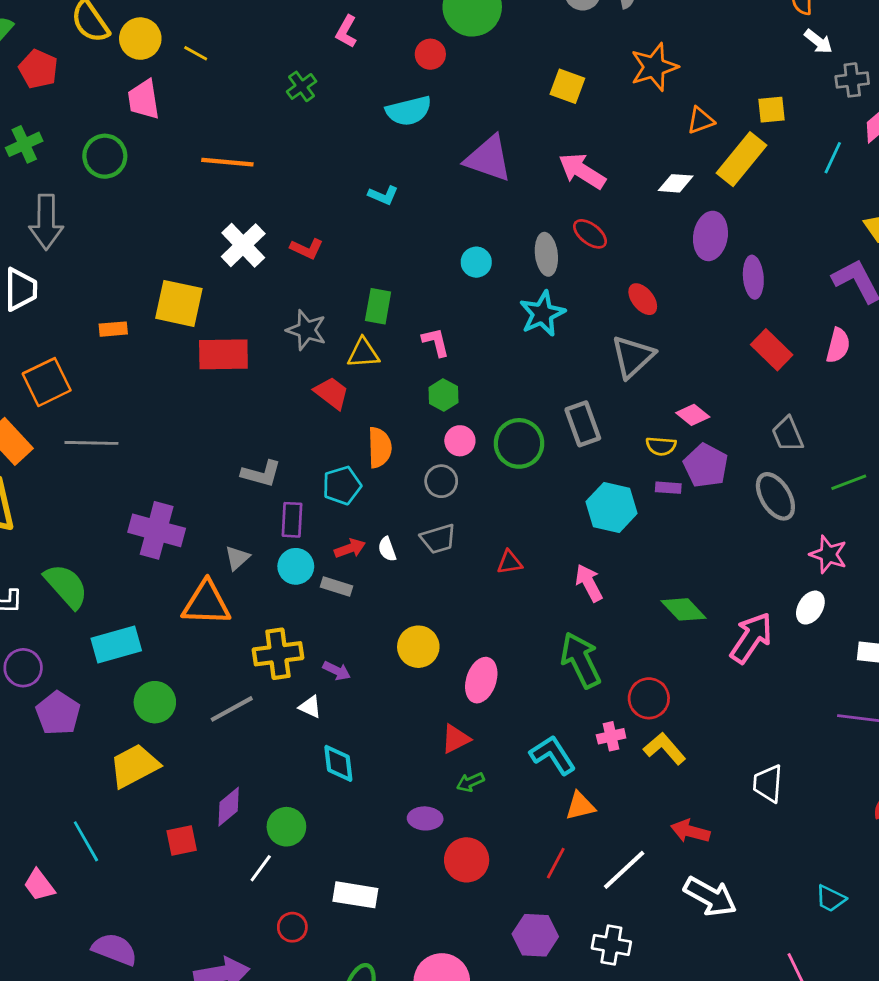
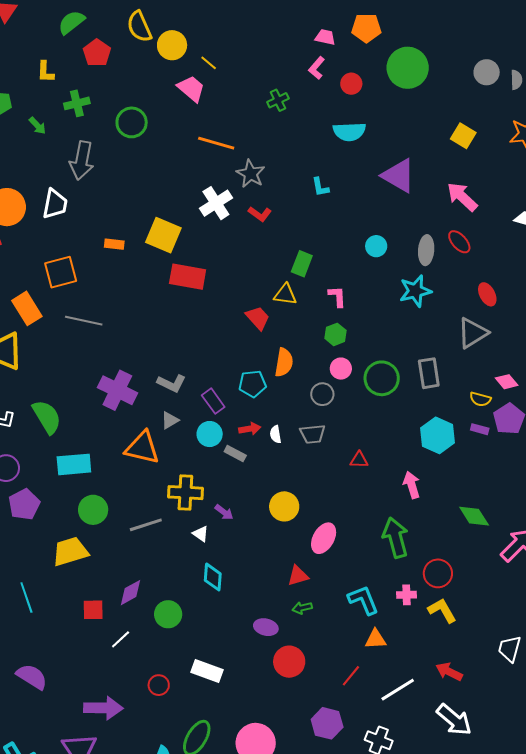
red circle: (430, 54) -> (351, 84), moved
pink trapezoid: (144, 99) -> (191, 89), moved, turned 128
cyan L-shape: (383, 195) -> (320, 187), turned 45
gray star: (306, 330) -> (251, 174), moved
gray L-shape: (261, 474) -> (172, 383), moved
purple rectangle: (292, 520) -> (213, 401), turned -50
white line: (261, 868) -> (121, 639), moved

